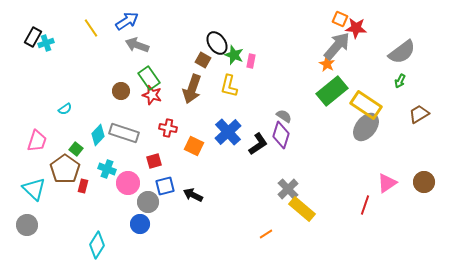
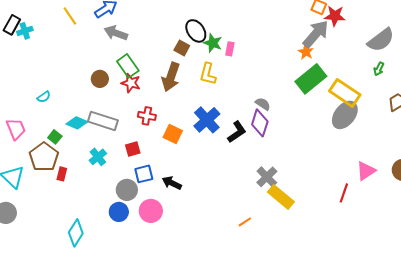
cyan diamond: (98, 135) -> (77, 123), turned 70
pink trapezoid: (37, 141) -> (16, 129), turned -40
cyan cross: (107, 169) -> (98, 157), moved, turned 30
pink circle: (128, 183) -> (151, 211), moved

